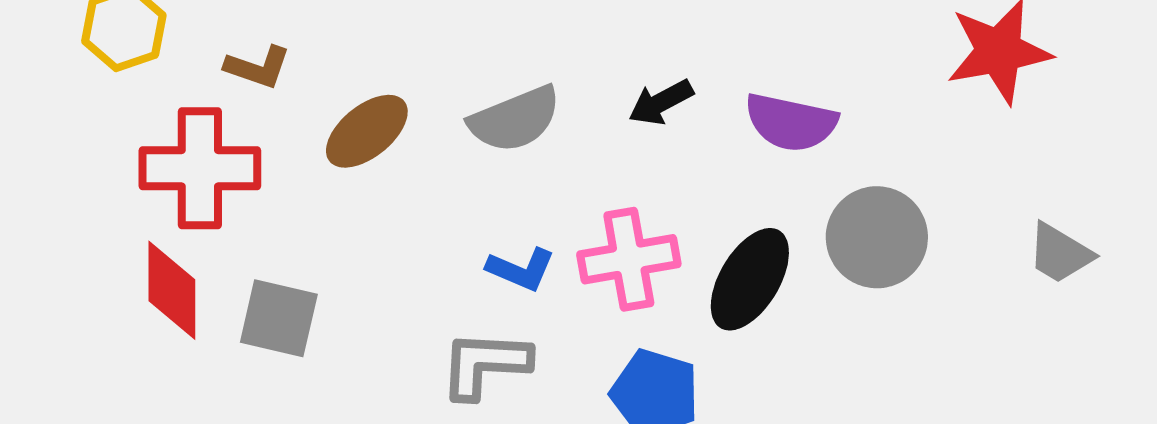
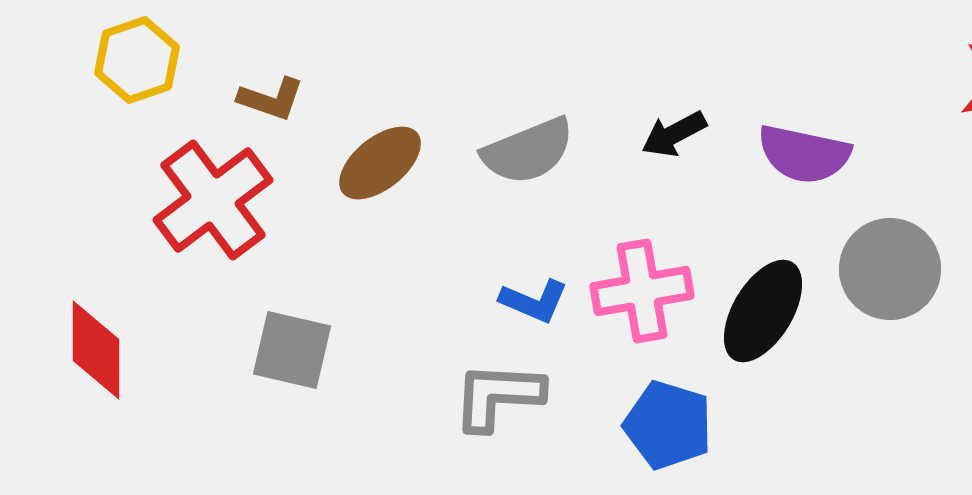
red cross: (200, 168) -> (213, 200), turned -37
red diamond: (172, 290) -> (96, 350), moved

